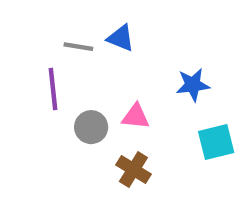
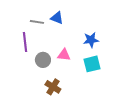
cyan square: (216, 142) -> (92, 64), moved
brown cross: (133, 169) -> (53, 87), moved

